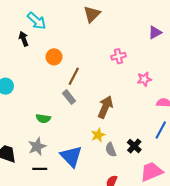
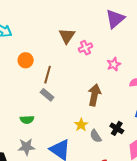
brown triangle: (92, 14) -> (67, 36), moved
purple triangle: (155, 32) -> (115, 19), size x1.5
brown arrow: (105, 107) -> (94, 95), moved
gray star: (37, 146) -> (26, 147), turned 30

